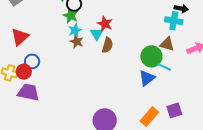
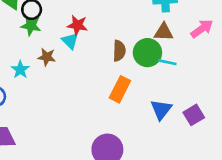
cyan star: (75, 30) -> (20, 70), moved
brown semicircle: (107, 45) -> (119, 51), moved
blue triangle: (147, 78) -> (161, 110), moved
orange rectangle: (149, 117) -> (120, 89), moved

